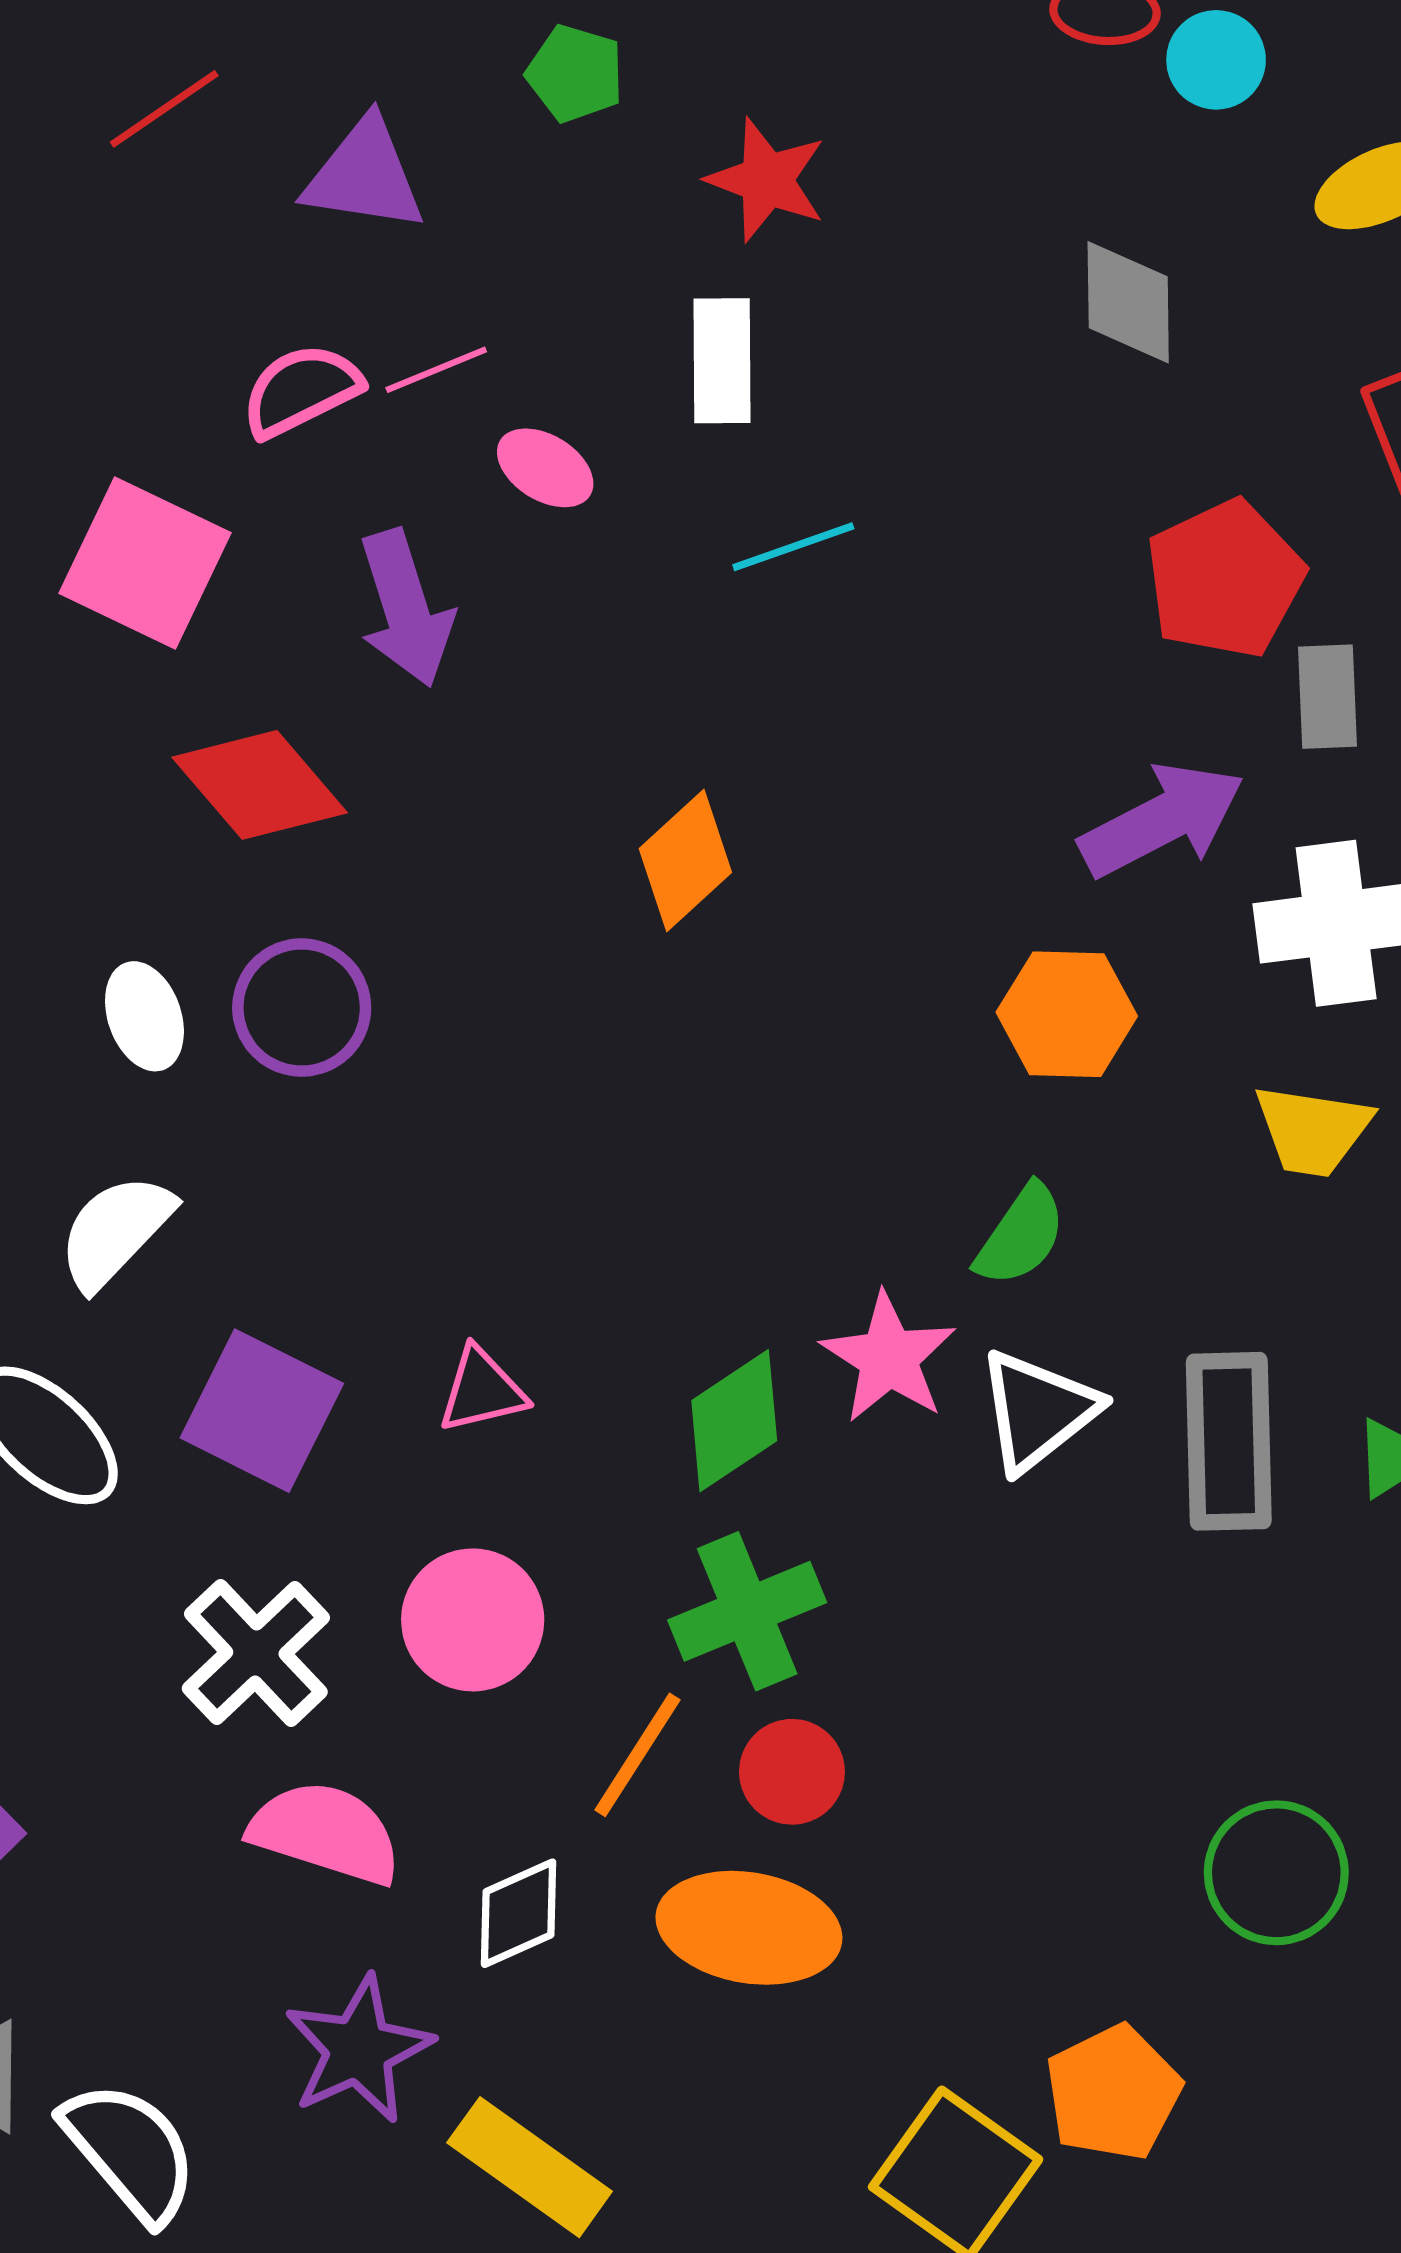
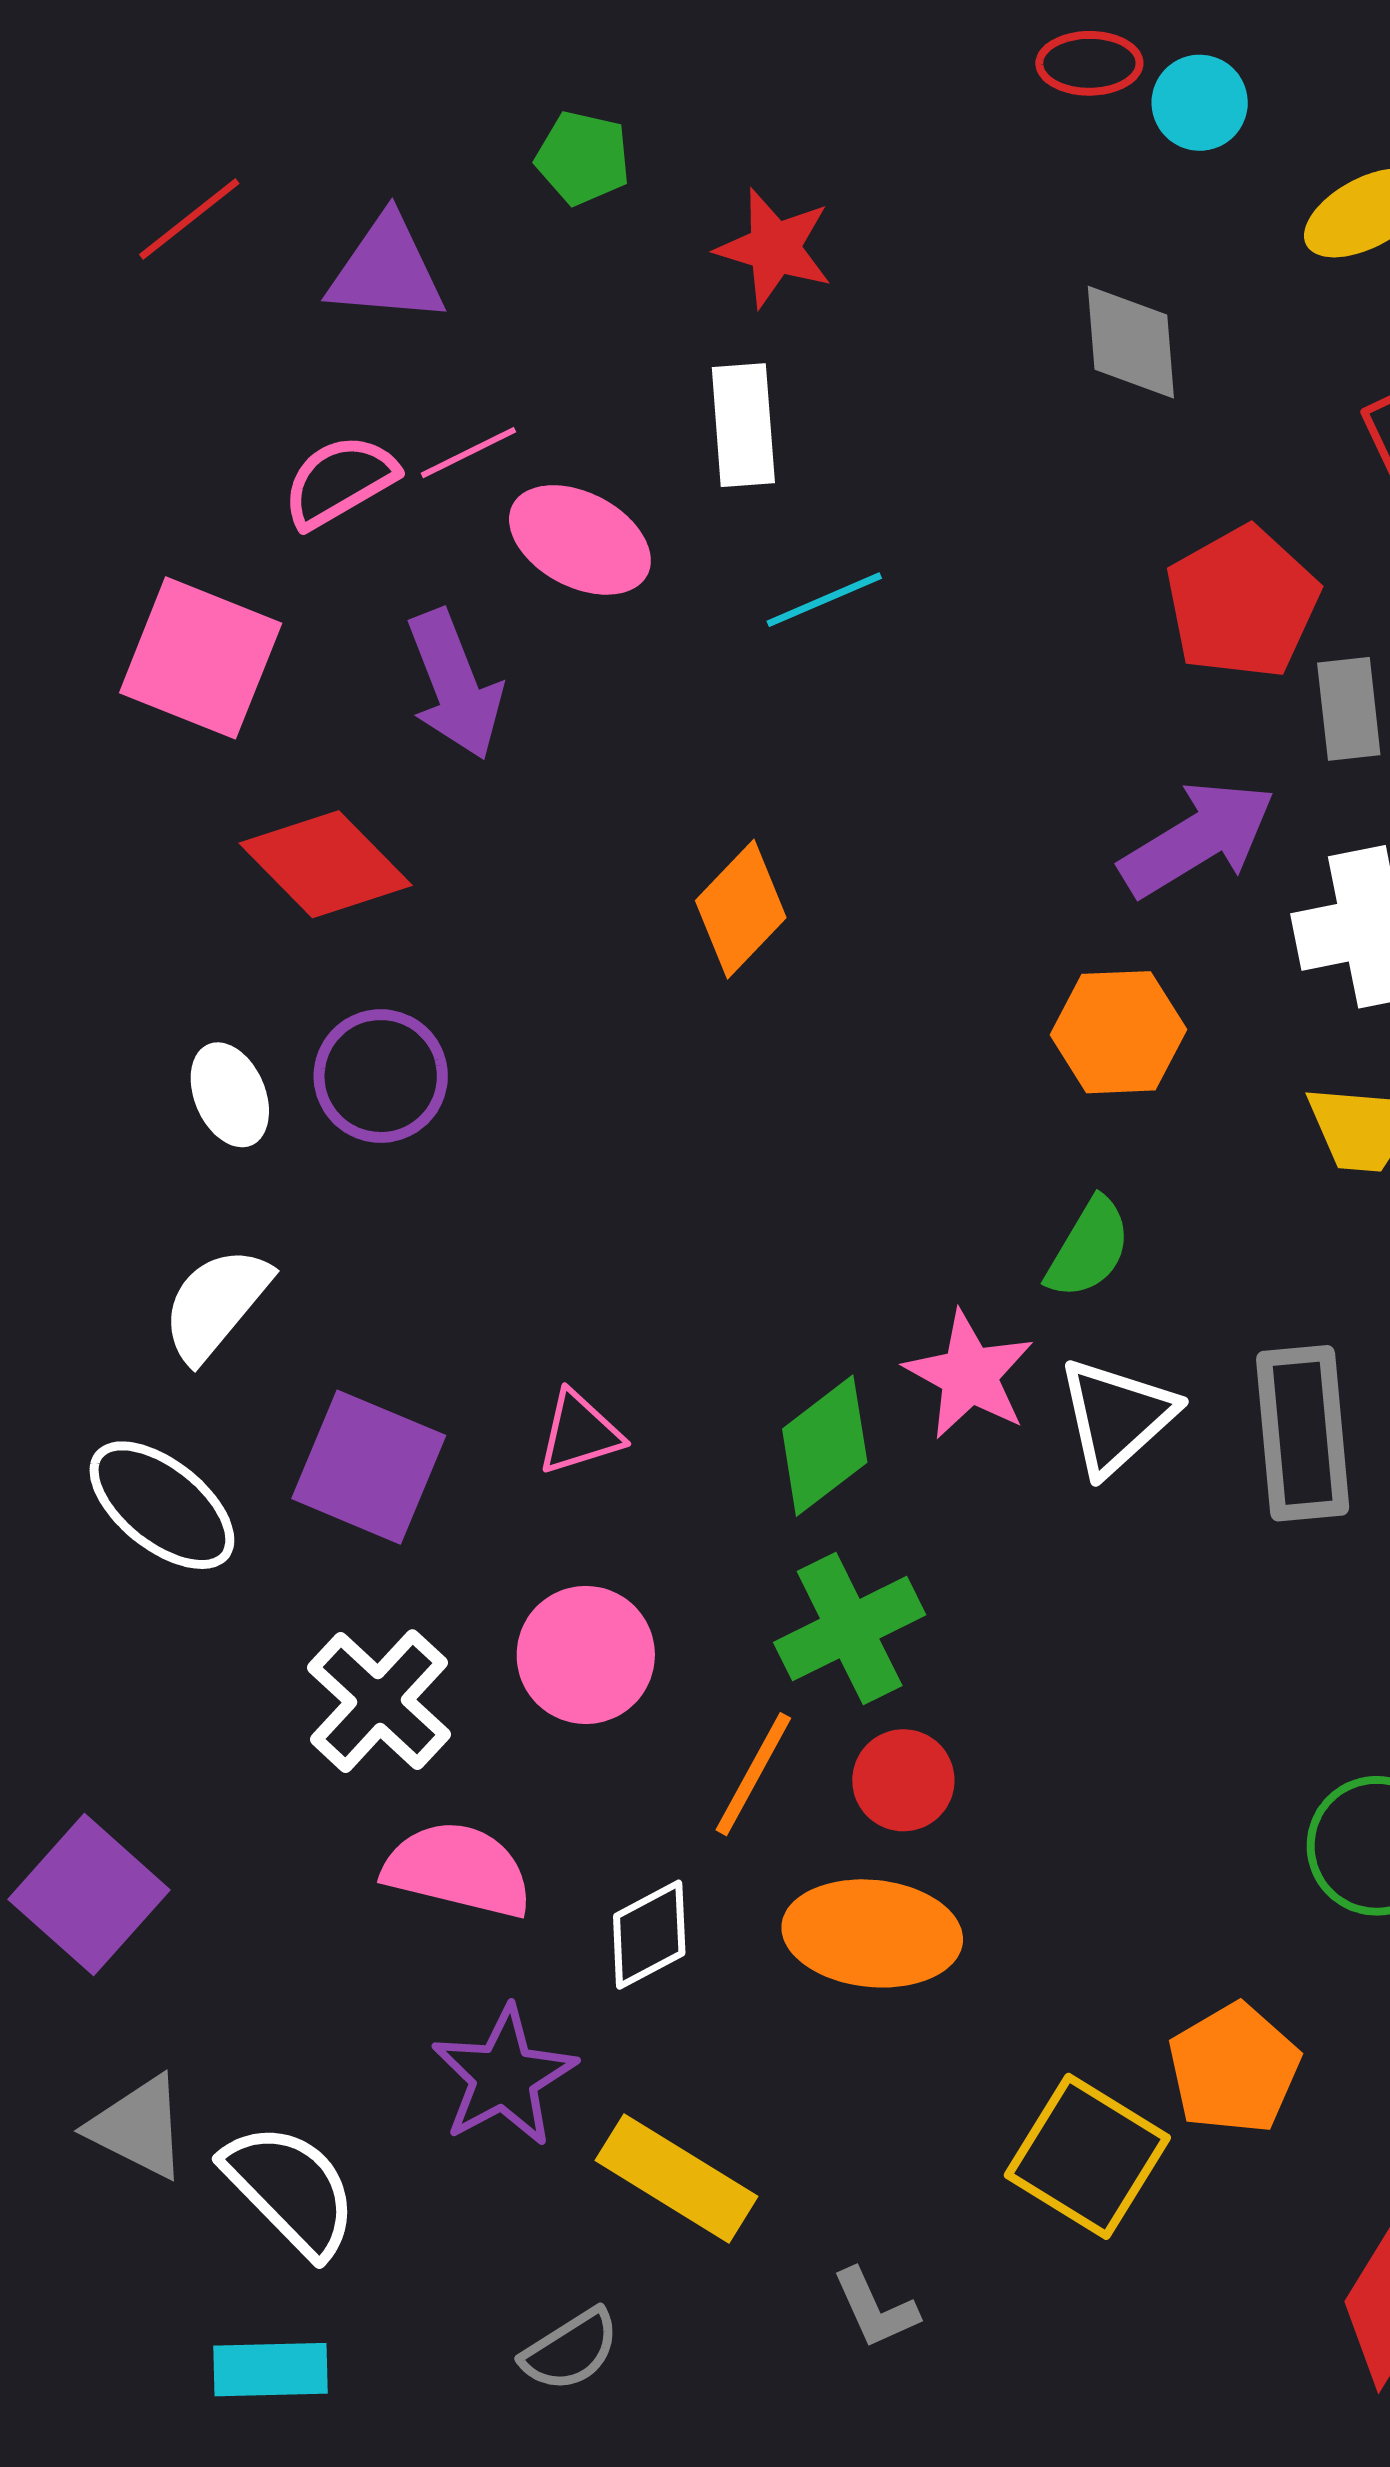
pink ellipse: (545, 468) -> (580, 540), size x1.5

